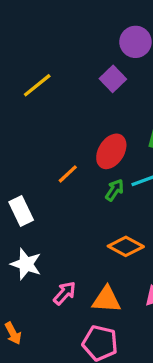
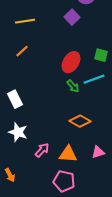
yellow line: (37, 85) -> (25, 21), turned 30
orange line: (68, 174) -> (22, 51), moved
green arrow: (115, 190) -> (73, 86), turned 104

